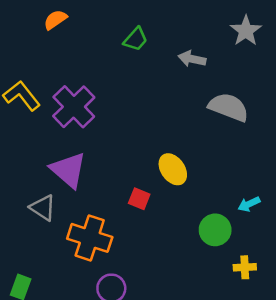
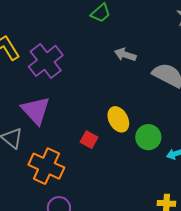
gray arrow: (192, 59) -> (125, 55), moved
green circle: (215, 230) -> (148, 137), moved

